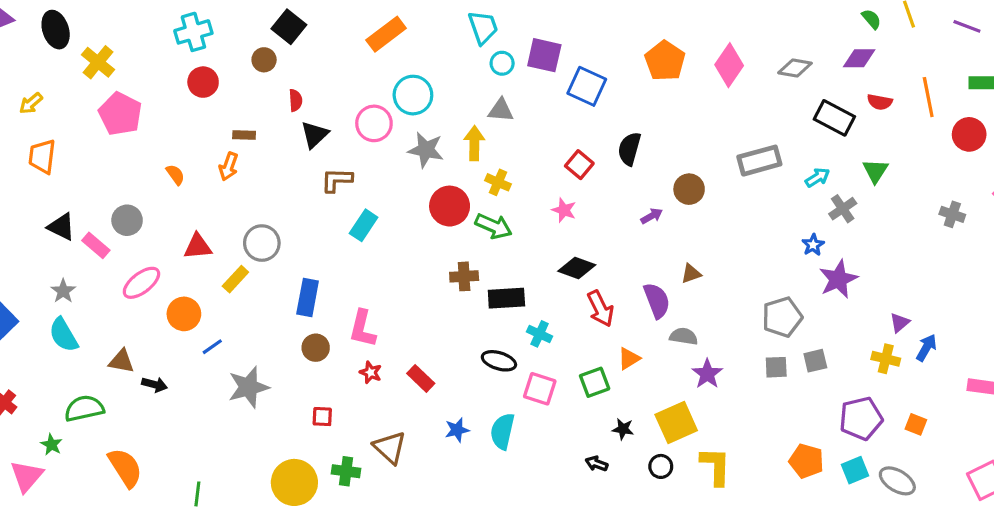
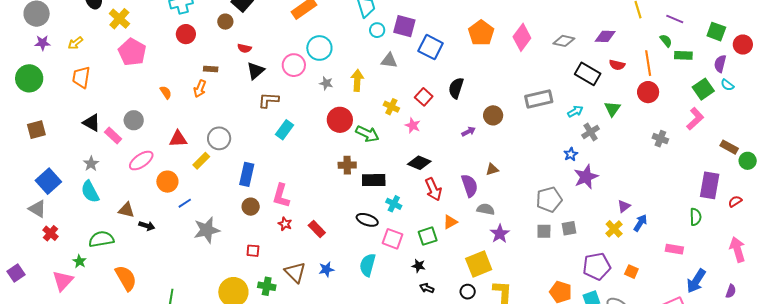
green semicircle: (871, 19) -> (666, 41), moved
red semicircle: (296, 100) -> (244, 48), turned 104
gray triangle: (501, 110) -> (389, 61), moved
red circle: (969, 134) -> (648, 92), moved
gray star: (426, 150) -> (326, 83), size x0.6
yellow cross: (498, 182) -> (391, 107), moved
yellow cross: (886, 359) -> (614, 229), turned 30
black star: (623, 429) -> (419, 266), moved
blue star: (457, 430) -> (326, 269), moved

